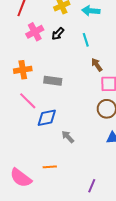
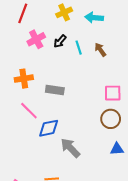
cyan line: (86, 40) -> (79, 48), moved
brown arrow: (97, 65) -> (100, 50), moved
gray arrow: (68, 137) -> (70, 148), size x1.5

